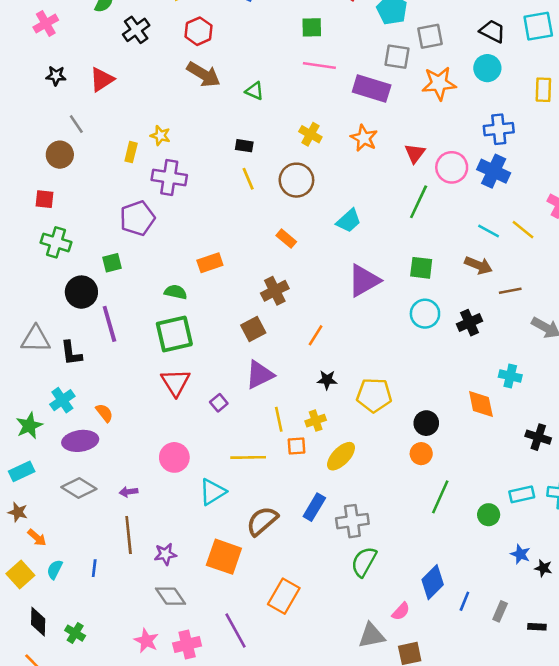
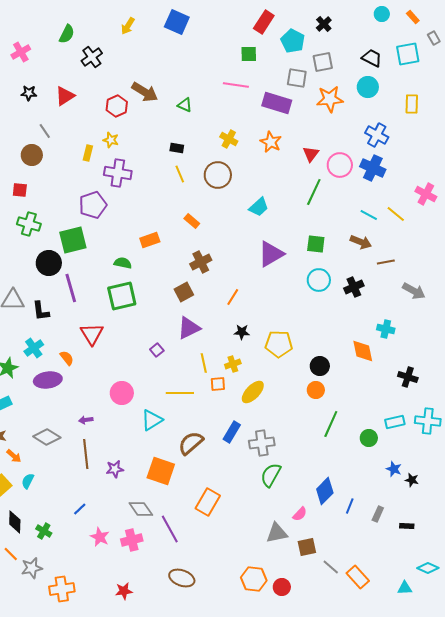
green square: (312, 27) -> (249, 54), moved
red hexagon: (198, 31) -> (117, 106), moved
blue cross: (499, 129) -> (377, 135), turned 35
orange rectangle: (286, 239) -> (192, 221), moved
green square: (112, 263) -> (73, 240), size x1.8
red triangle: (176, 382) -> (92, 334), moved
gray diamond: (79, 488) -> (47, 437), moved
blue line: (94, 568) -> (80, 509), moved, turned 40
gray diamond: (171, 596) -> (141, 509), moved

